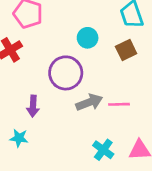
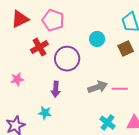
purple circle: (66, 73) -> (67, 59), moved

